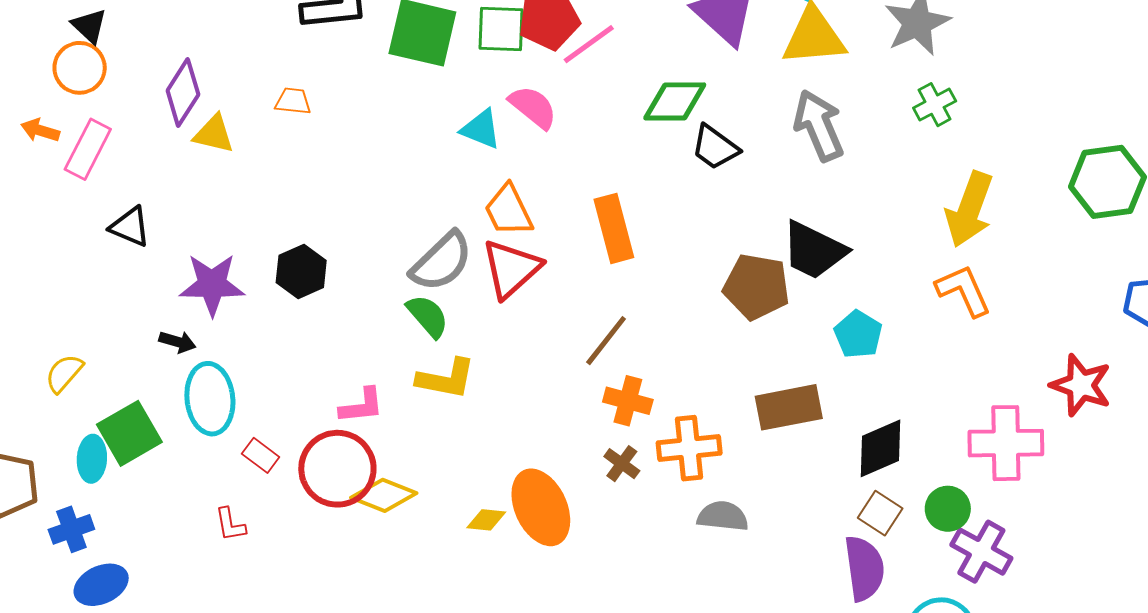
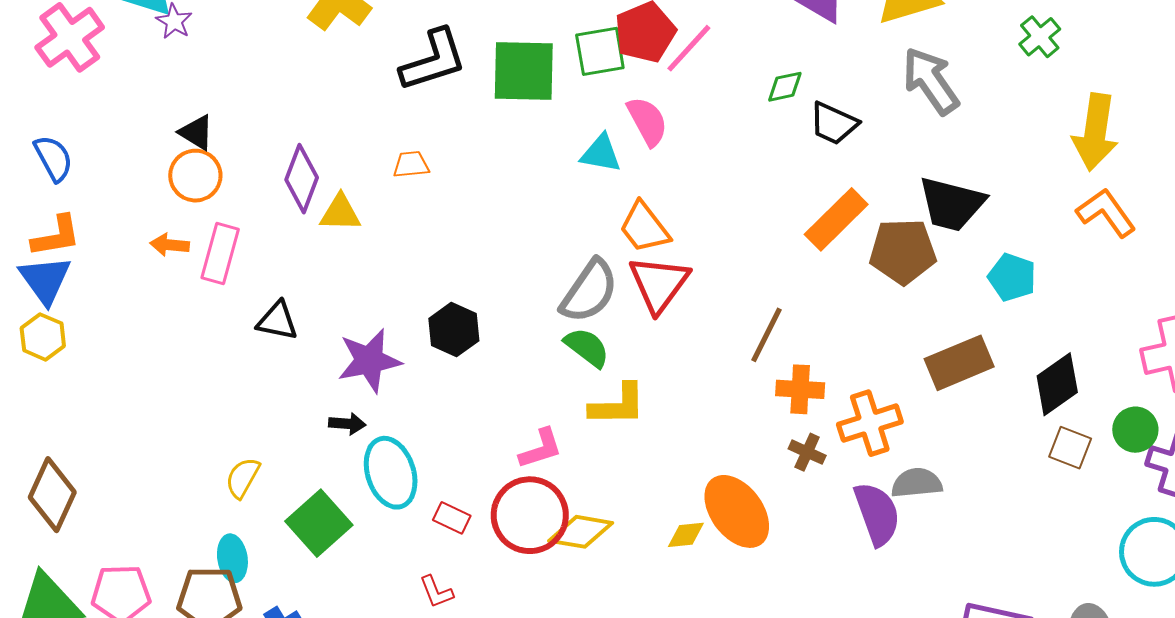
green diamond: (675, 101) -> (785, 87), size x0.6
pink semicircle: (533, 107) -> (647, 121), turned 34
orange rectangle: (614, 228) -> (836, 219), moved, turned 72
cyan ellipse: (92, 459) -> (232, 558), moved
purple semicircle: (864, 568) -> (877, 514), moved

